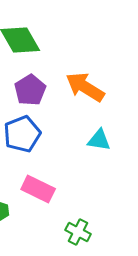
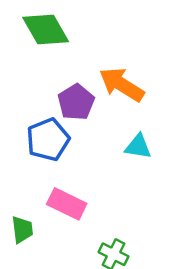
purple pentagon: (30, 90) -> (76, 102), moved

